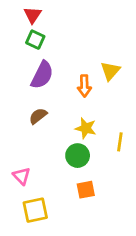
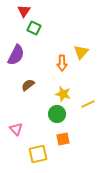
green square: (35, 40) -> (34, 28), moved
purple semicircle: (42, 75) -> (16, 55), moved
yellow line: (120, 142) -> (88, 104), turned 56
yellow square: (35, 210) -> (38, 154), moved

